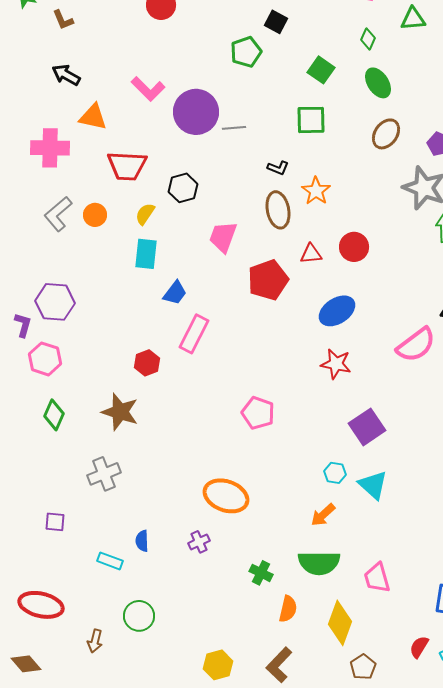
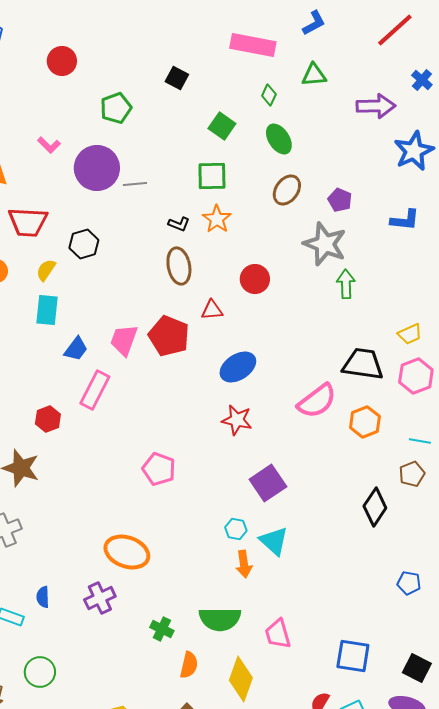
green pentagon: (246, 52) -> (116, 108), moved
pink L-shape: (148, 89) -> (49, 145), size x0.7
orange star: (316, 191) -> (217, 219), moved
pink trapezoid: (223, 237) -> (124, 340), moved
red circle: (354, 247) -> (255, 279), moved
red pentagon: (268, 280) -> (169, 336), turned -30
orange arrow: (323, 515) -> (244, 564), moved, turned -56
purple cross: (199, 542) -> (100, 598), size x1.4

